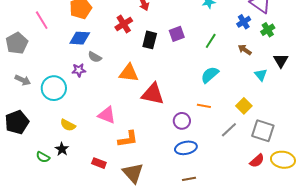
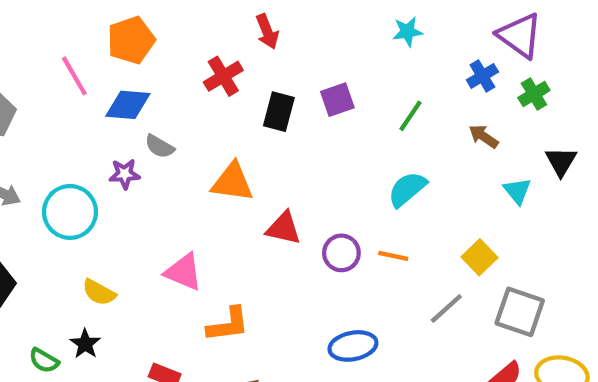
pink line: (42, 20) -> (74, 76), moved
red triangle: (153, 94) -> (284, 228), size x0.7
purple circle: (182, 121) -> (341, 253), moved

